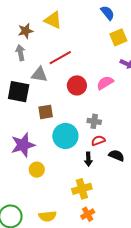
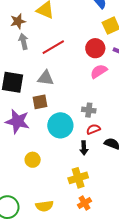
gray arrow: (20, 53) -> (23, 41), moved
gray triangle: (39, 75) -> (46, 78), moved
red circle: (77, 85) -> (95, 48), moved
purple star: (23, 145) -> (17, 121), moved, turned 30

